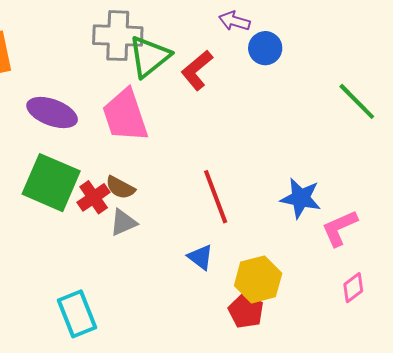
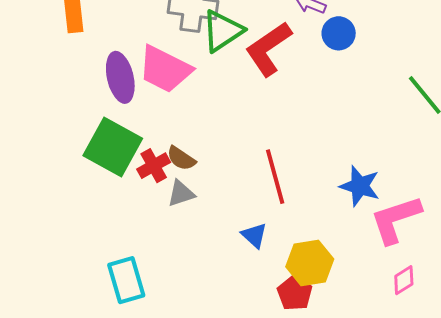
red L-shape: (197, 70) -> (268, 49), size x1.4
purple ellipse: (52, 113) -> (120, 77), turned 51
pink trapezoid: (125, 115) -> (165, 69), moved, turned -50
pink L-shape: (340, 228) -> (396, 219), size x1.4

